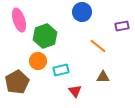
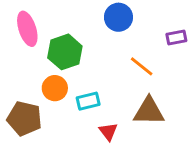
brown triangle: (103, 77) -> (149, 111), size x1.6
brown pentagon: (17, 82) -> (24, 119), turned -30

